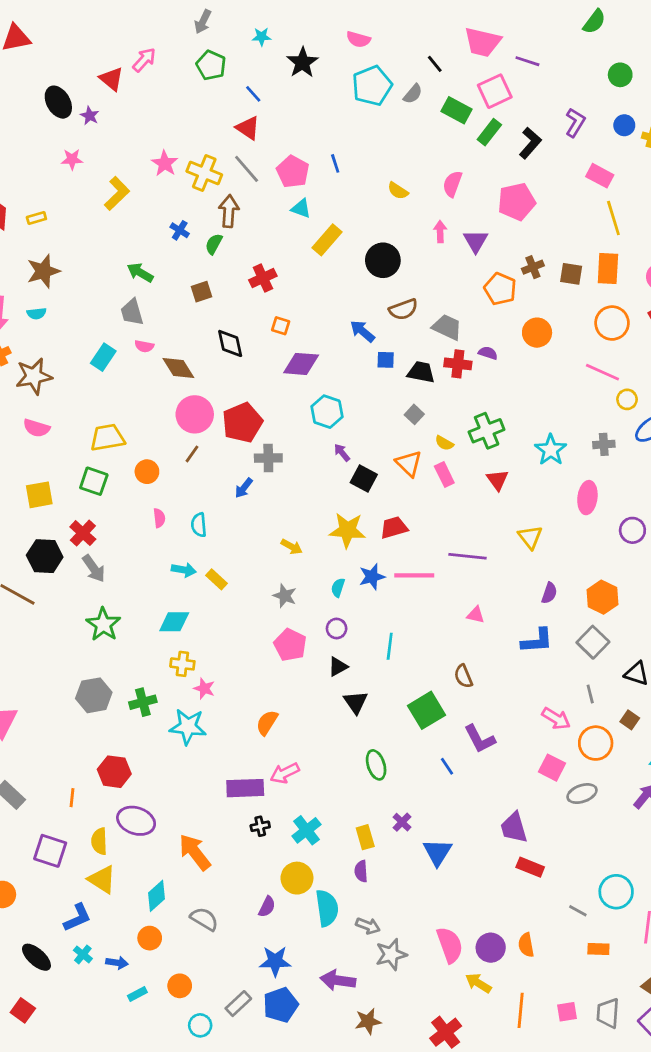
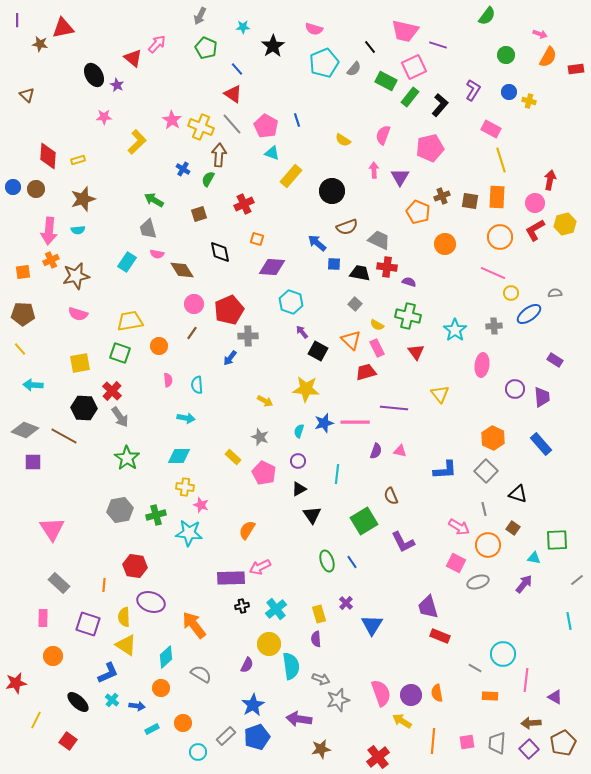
purple semicircle: (488, 353) -> (409, 282), moved
pink circle: (195, 414) -> (194, 304), size x0.7
green cross: (487, 431) -> (408, 316), turned 35
red trapezoid: (394, 528) -> (366, 372), moved
yellow rectangle: (217, 579) -> (233, 457), moved
purple semicircle: (549, 593) -> (376, 451), moved
blue line: (447, 766) -> (352, 562), moved
blue star: (275, 961) -> (253, 705), turned -30

